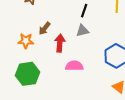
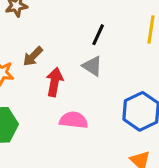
gray triangle: (83, 31) -> (92, 66), turned 40

